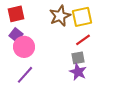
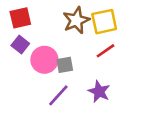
pink circle: (24, 47) -> (44, 60), moved
gray square: (78, 58) -> (65, 65), moved
purple line: (25, 75) -> (58, 95), moved

